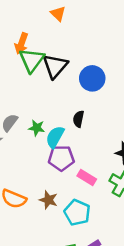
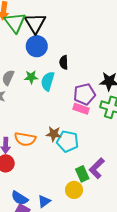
blue circle: (92, 78) -> (37, 46), moved
purple pentagon: (61, 158) -> (84, 94), moved
cyan pentagon: (77, 213) -> (68, 141), moved

